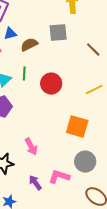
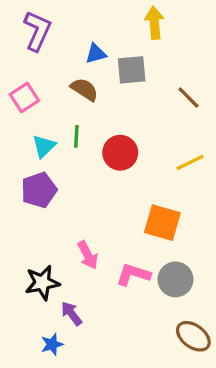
blue triangle: (10, 34) -> (96, 54), moved
brown semicircle: (29, 45) -> (84, 89), turned 60
pink L-shape: (59, 177) -> (133, 275), moved
purple arrow: (35, 183) -> (71, 314), moved

